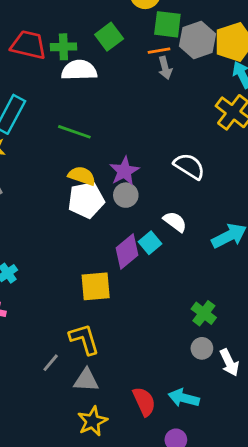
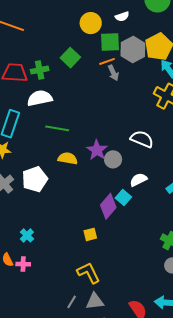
white semicircle: (79, 70) -> (40, 98), moved
gray circle: (126, 195) -> (113, 159), moved
white pentagon: (86, 200) -> (35, 179), moved
white semicircle: (175, 222) -> (138, 180), turned -54
yellow square: (96, 286) -> (90, 234), size x0.6
gray line: (51, 363) -> (72, 302), moved

